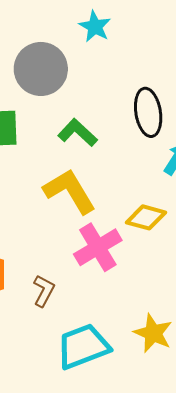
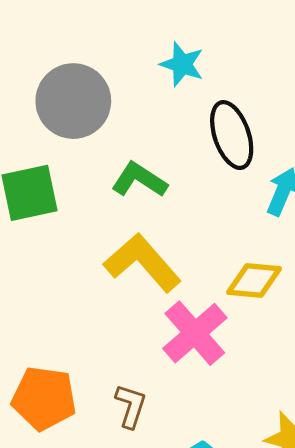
cyan star: (95, 27) -> (182, 64), moved

